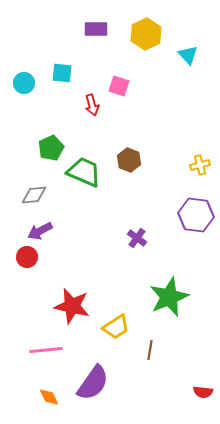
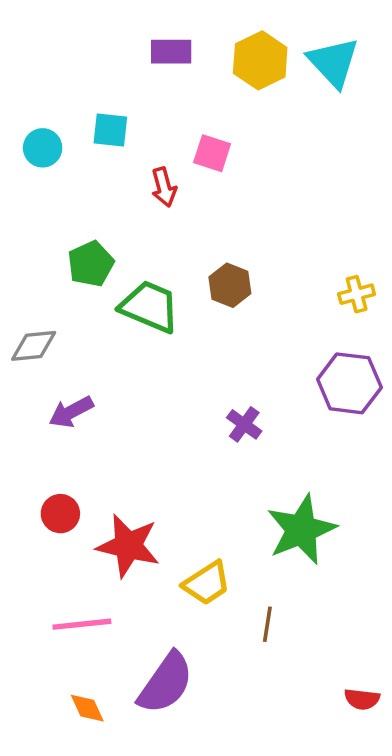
cyan triangle: (188, 55) -> (333, 62), moved, size x1.5
gray diamond: (34, 195) -> (34, 346), moved
red circle: (27, 257) -> (60, 514), moved

